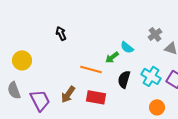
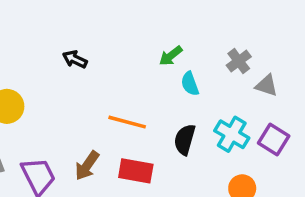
black arrow: (61, 33) -> (75, 59), turned -40
cyan semicircle: (127, 47) -> (190, 84), turned 32
green arrow: (112, 57) -> (171, 56), moved

